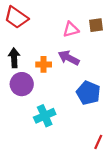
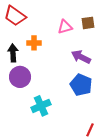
purple arrow: (69, 58) -> (81, 57), moved
orange cross: (44, 64) -> (34, 43), moved

